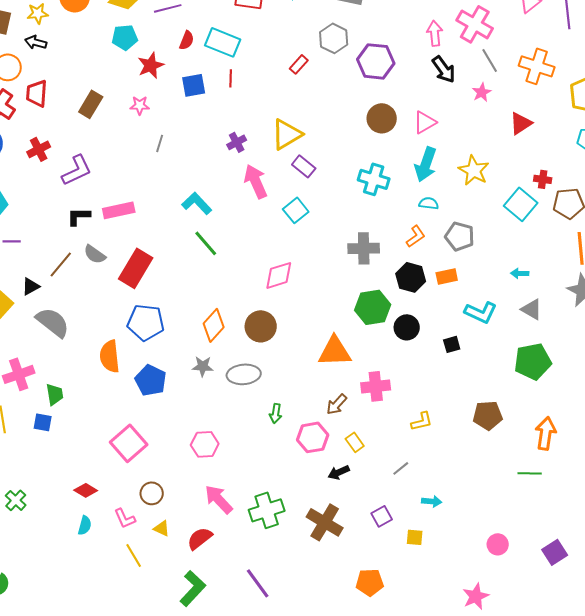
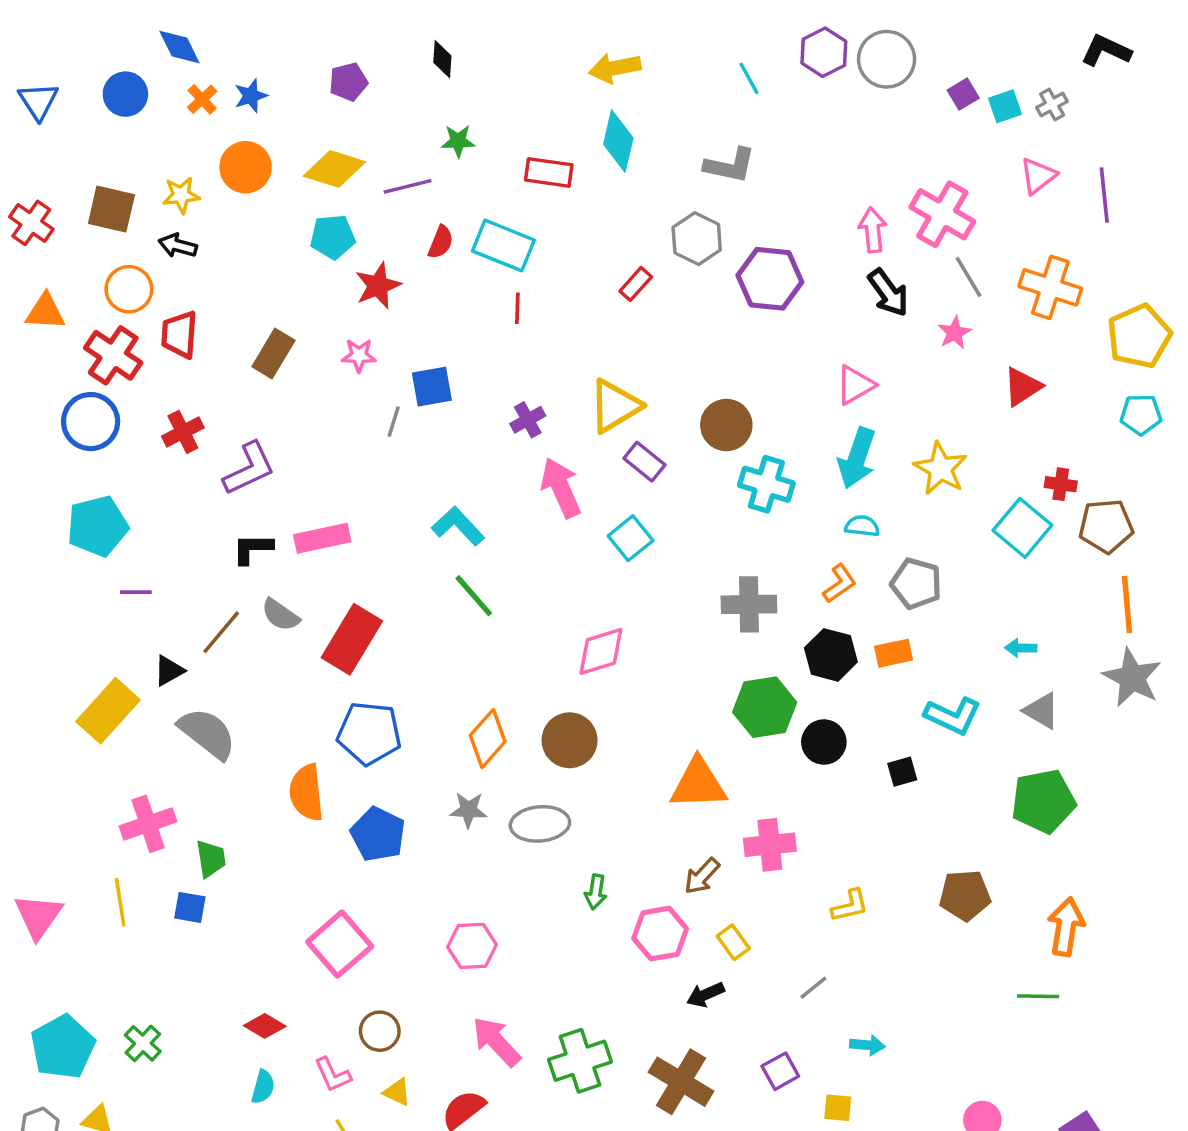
blue square: (194, 85) -> (432, 387), moved
brown circle: (382, 118) -> (726, 425), moved

